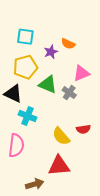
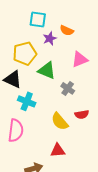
cyan square: (25, 37) -> (38, 19), moved
gray cross: (69, 93) -> (68, 88), moved
red triangle: (59, 166) -> (58, 150), size x0.7

